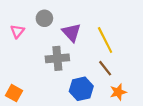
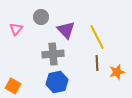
brown line: (105, 68) -> (97, 63), turned 35
blue hexagon: (81, 89) -> (57, 82), moved
orange star: (118, 92) -> (117, 72), moved

